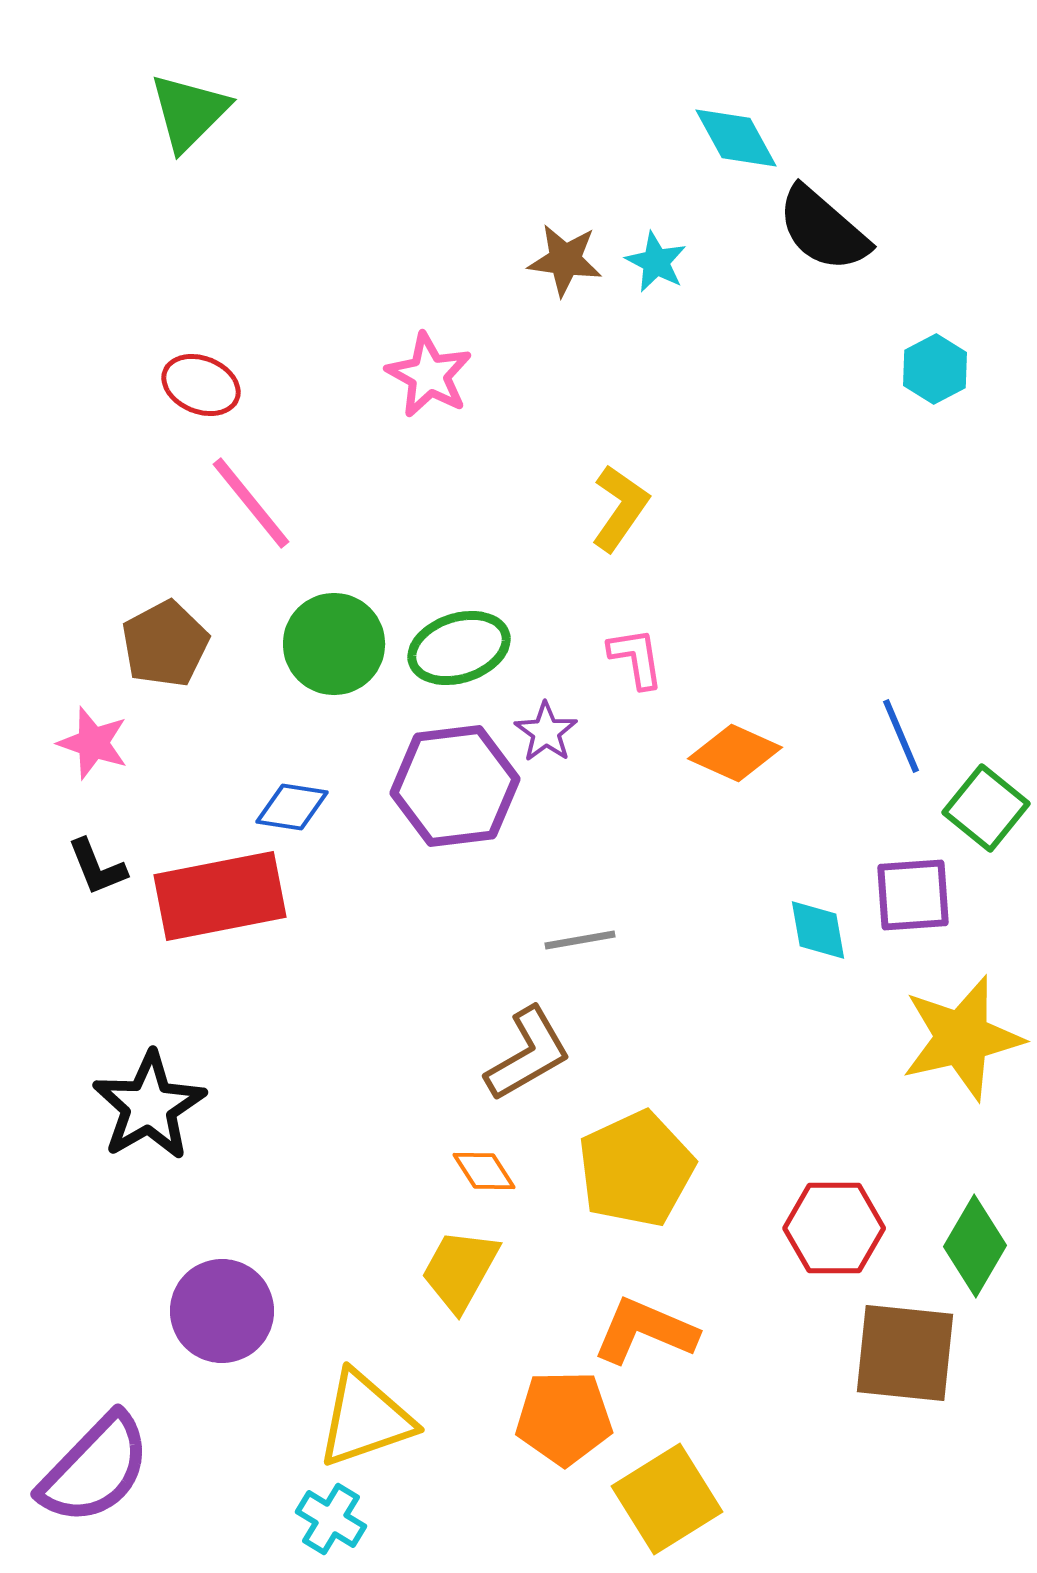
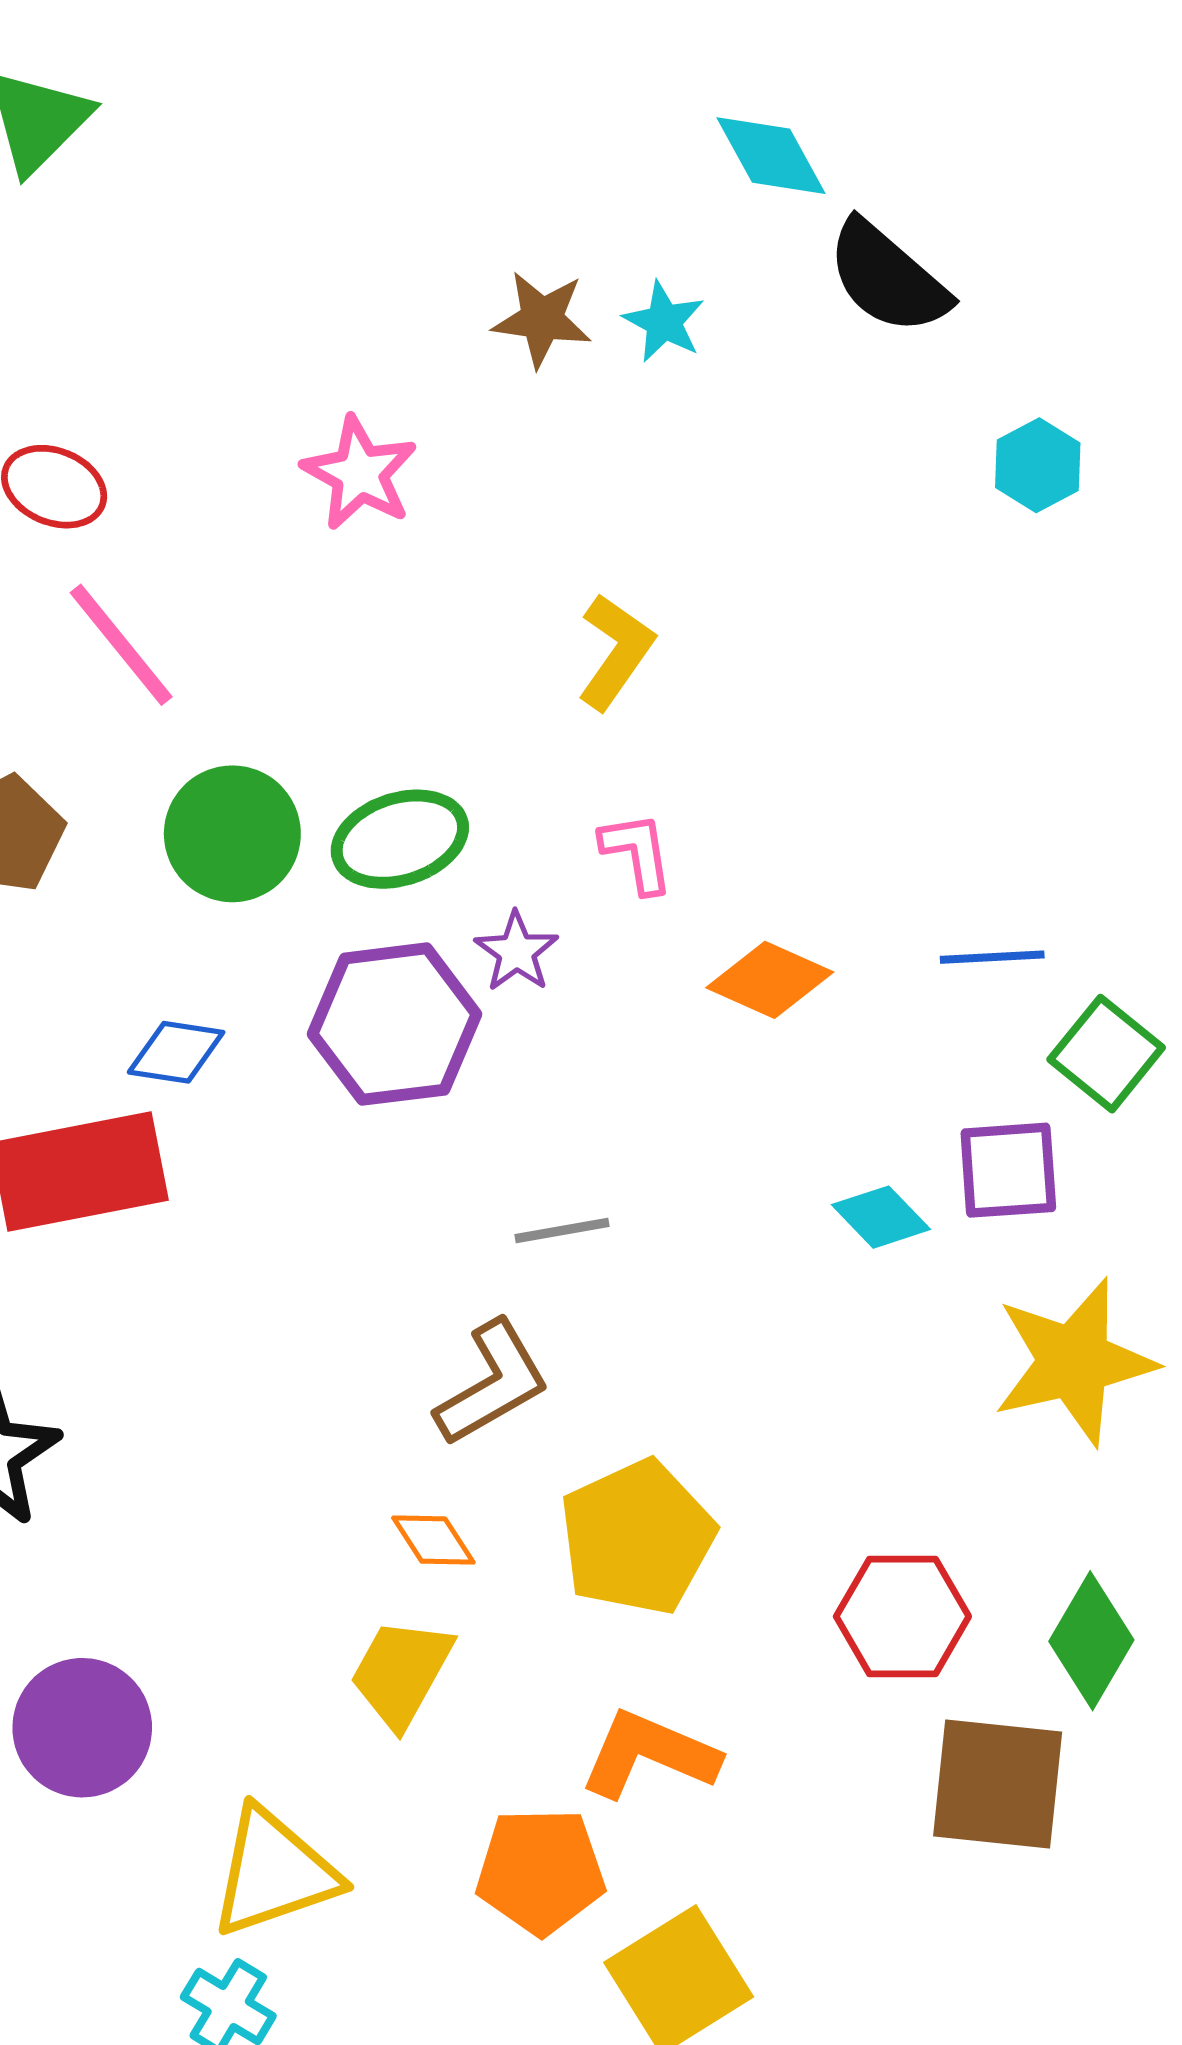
blue line: (901, 736) -> (992, 957), turned -70
cyan diamond: (818, 930) -> (881, 1217), turned -34

